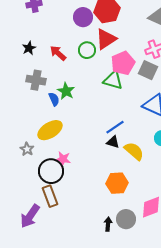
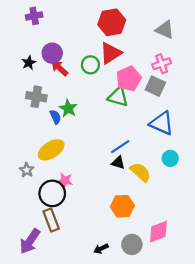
purple circle: (83, 17) -> (52, 53), moved
black arrow: (108, 224) -> (101, 249), moved, turned -120

